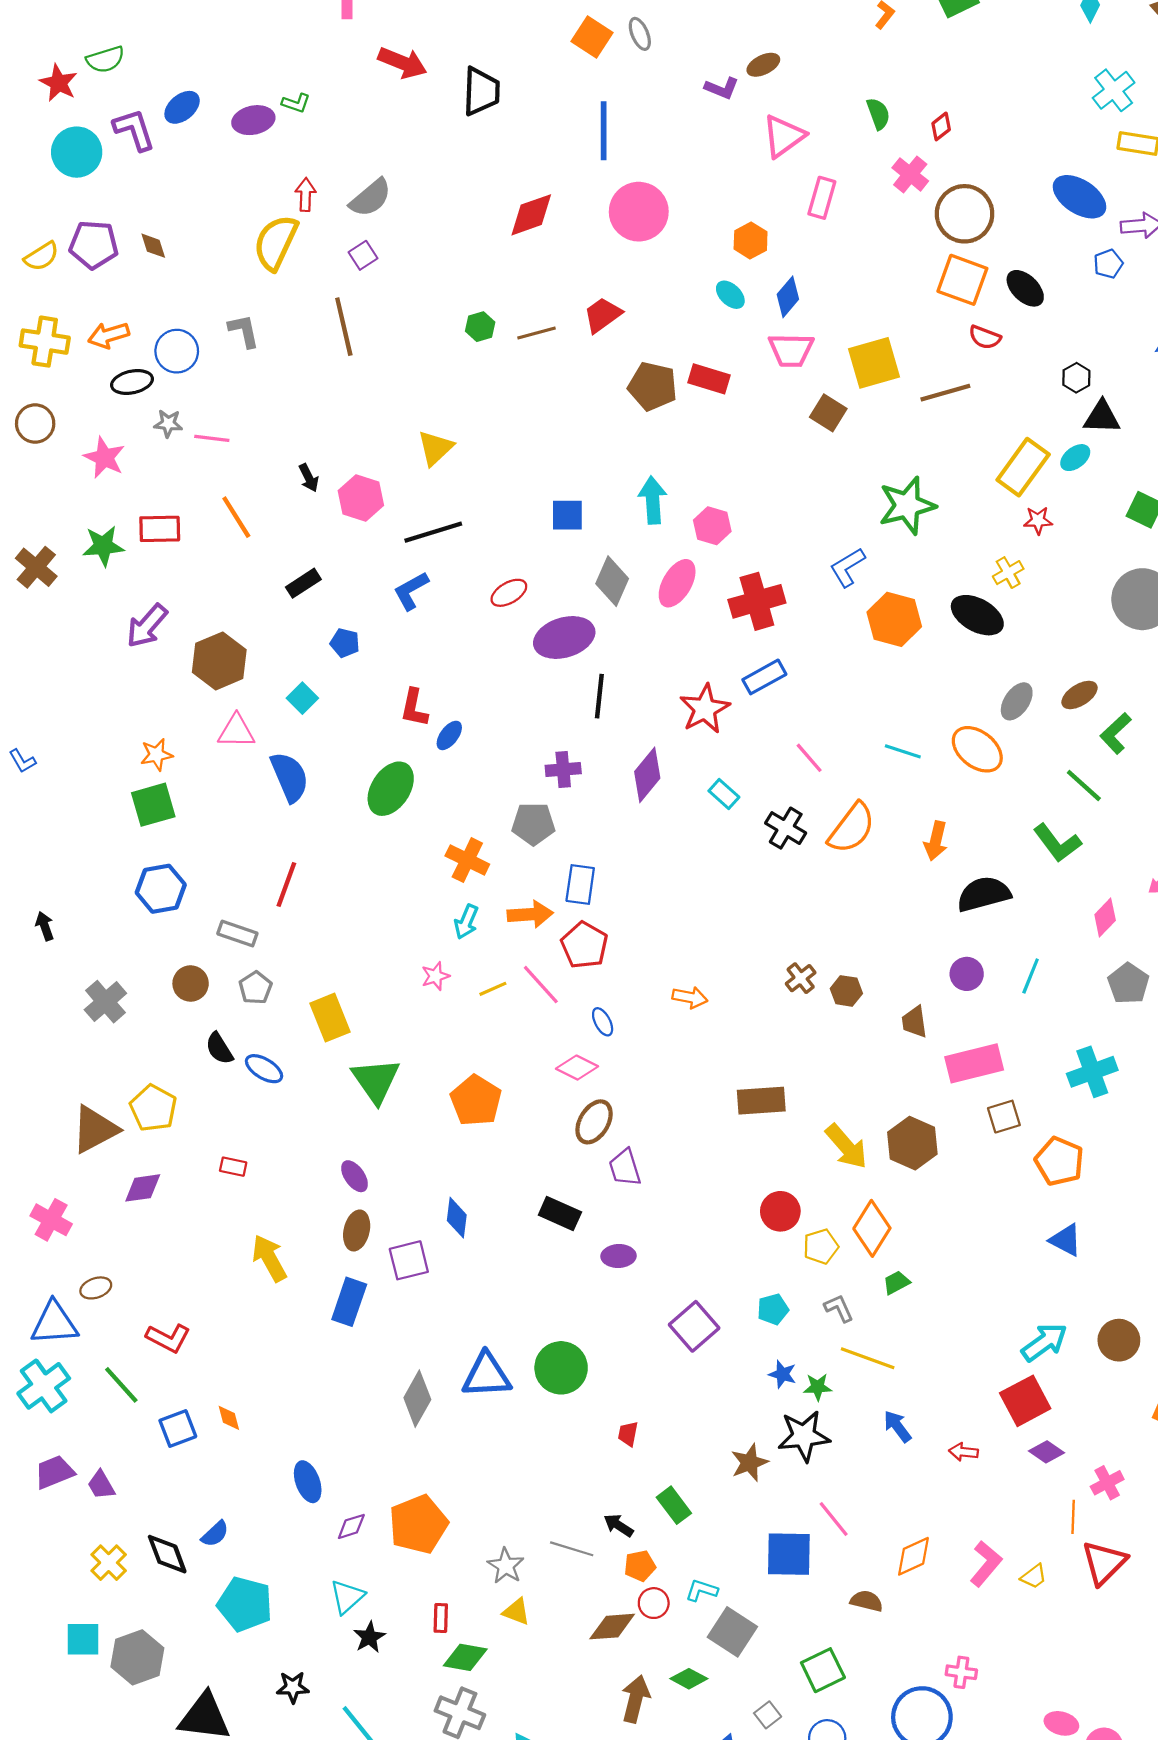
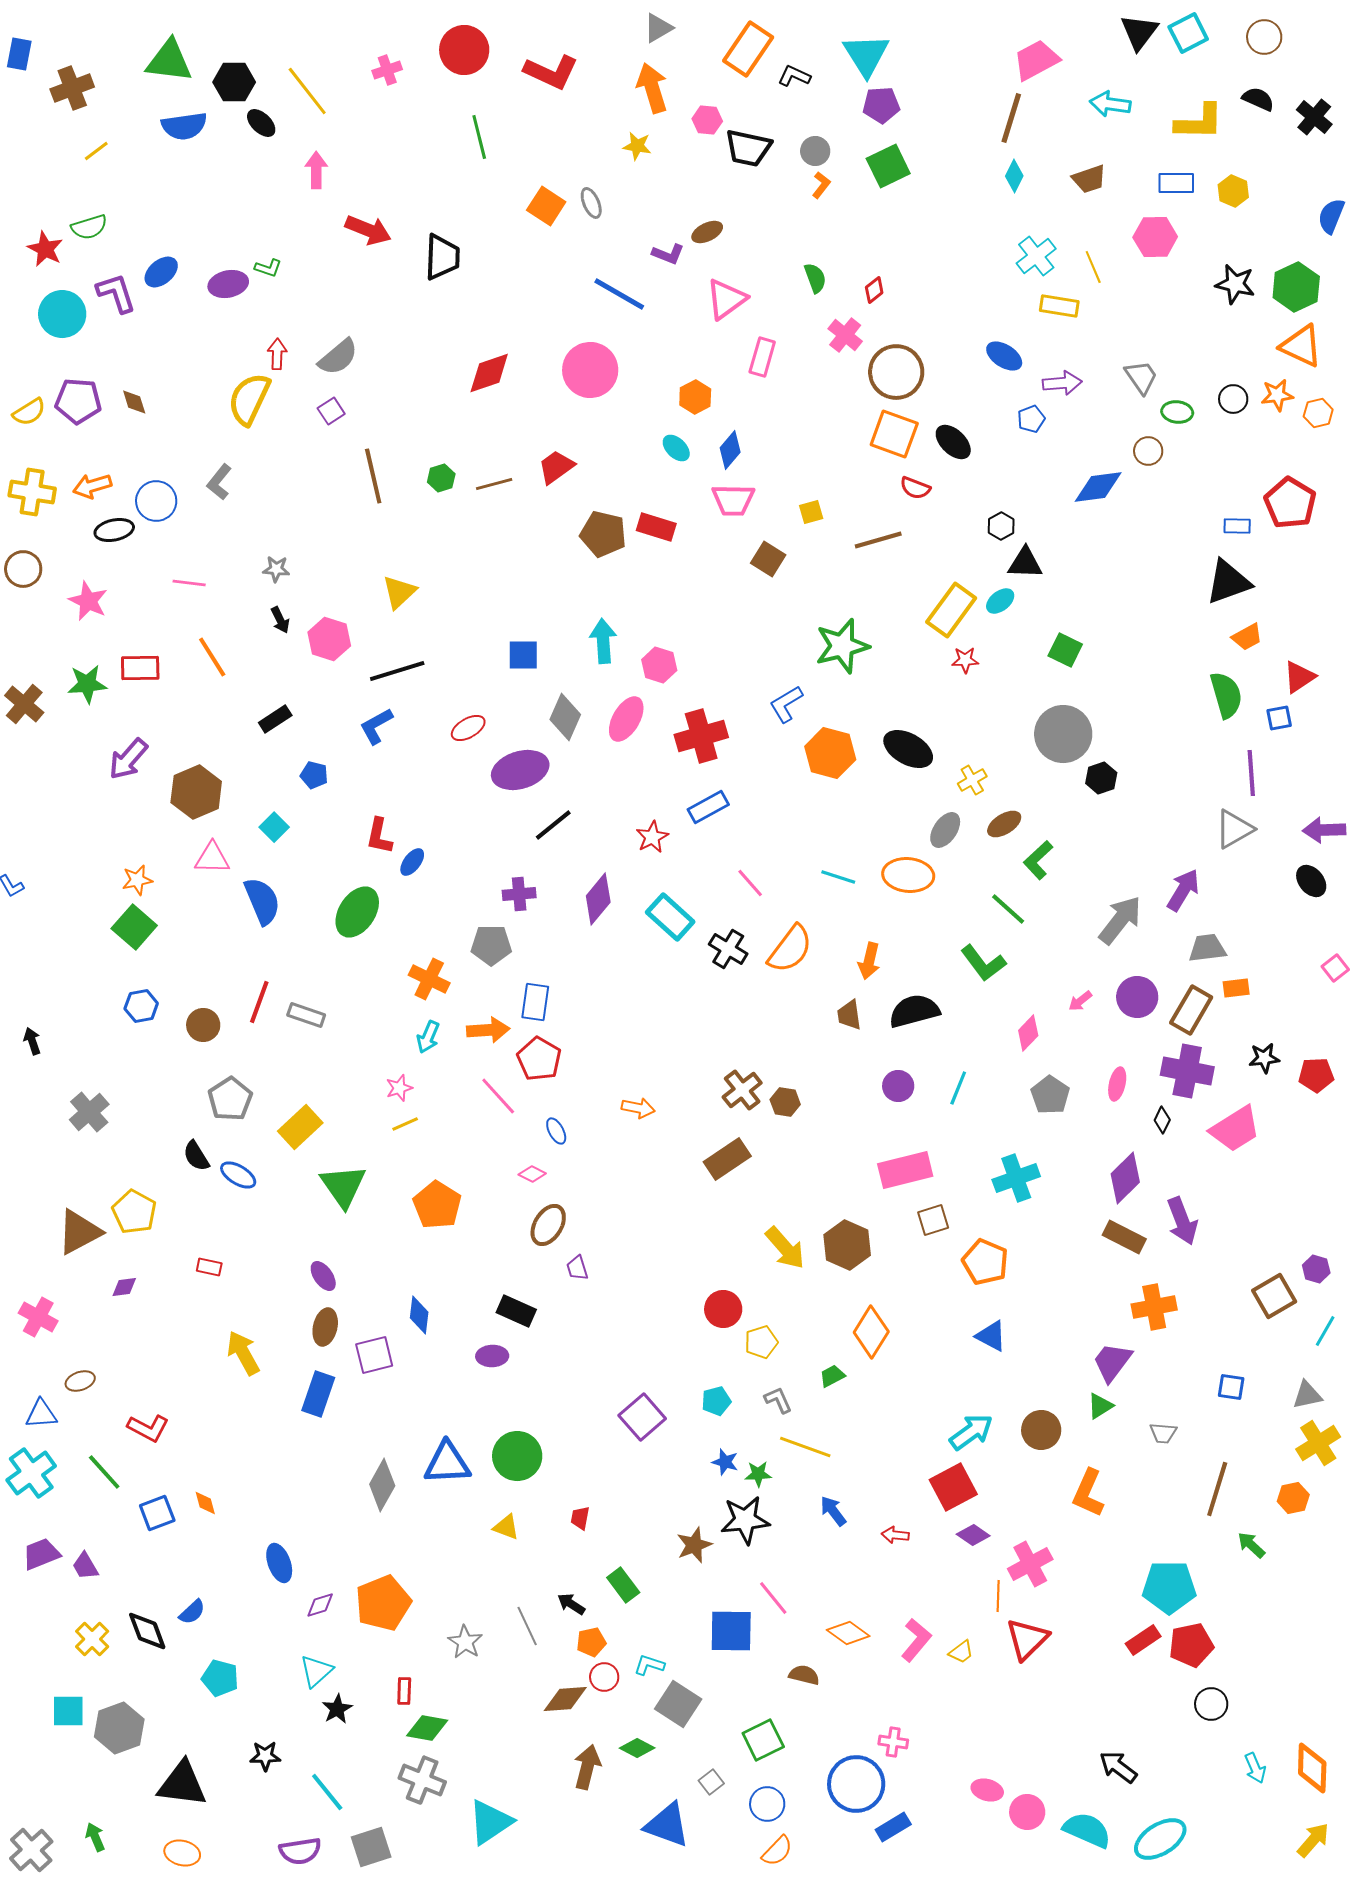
blue line: (604, 131) -> (619, 294), moved, turned -60
blue ellipse: (1080, 197) -> (1004, 356), size x0.7
brown line: (344, 327) -> (373, 476), moved
gray L-shape: (244, 331) -> (219, 482), turned -129
yellow square: (874, 363) -> (811, 512), size x0.5
gray star: (168, 424) -> (276, 569), moved
yellow cross: (1008, 573) -> (972, 780), moved
black line: (599, 696) -> (553, 825), turned 45
red star: (705, 709) -> (652, 837), size x0.7
orange ellipse: (977, 749) -> (908, 875), turned -33
cyan rectangle: (724, 794) -> (670, 917), size x1.6
green square: (153, 805) -> (134, 927), turned -33
blue hexagon: (161, 889) -> (141, 1006), size x0.7
gray rectangle: (237, 933) -> (306, 1015), moved
brown cross: (801, 978) -> (742, 1090), size x1.4
brown circle: (191, 983) -> (203, 1025), moved
gray pentagon: (255, 988) -> (230, 1099), size x1.4
yellow line: (493, 989) -> (405, 1124), moved
yellow rectangle: (330, 1018) -> (300, 1127), turned 69
brown trapezoid: (914, 1022) -> (849, 1015), moved
pink diamond: (577, 1068) -> (532, 1174), size x0.7
brown rectangle: (761, 1101) -> (727, 1159), moved, turned -30
purple trapezoid: (625, 1168) -> (577, 1268), size x0.7
purple diamond: (143, 1188) -> (124, 1287), size x0.7
orange diamond: (872, 1228) -> (871, 1332), moved
purple ellipse: (619, 1256) -> (492, 1356), moved
blue triangle: (54, 1323) -> (41, 1414), size x0.7
pink cross: (1107, 1483) -> (1030, 1564), size x1.4
gray line: (572, 1549) -> (527, 1626), turned 48
orange diamond: (913, 1556) -> (848, 1633), turned 60
cyan pentagon: (245, 1604) -> (220, 1678), size x0.7
yellow triangle: (516, 1612) -> (506, 1527), moved

